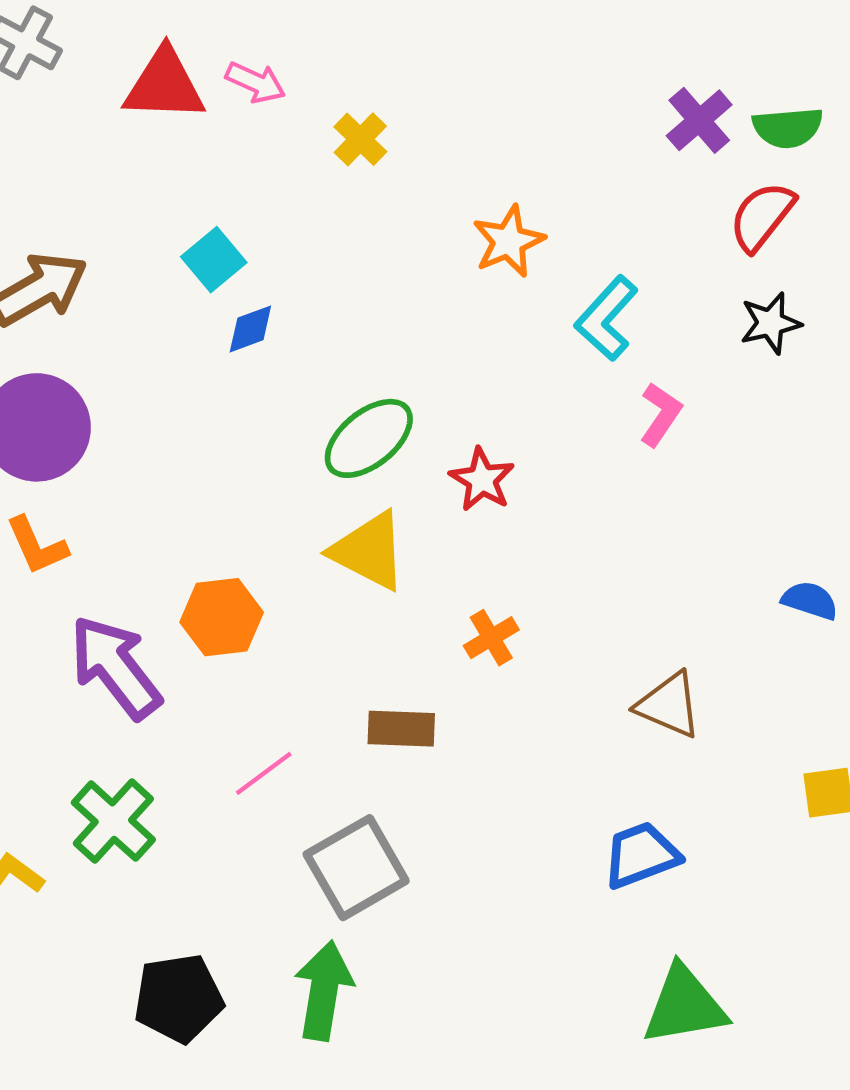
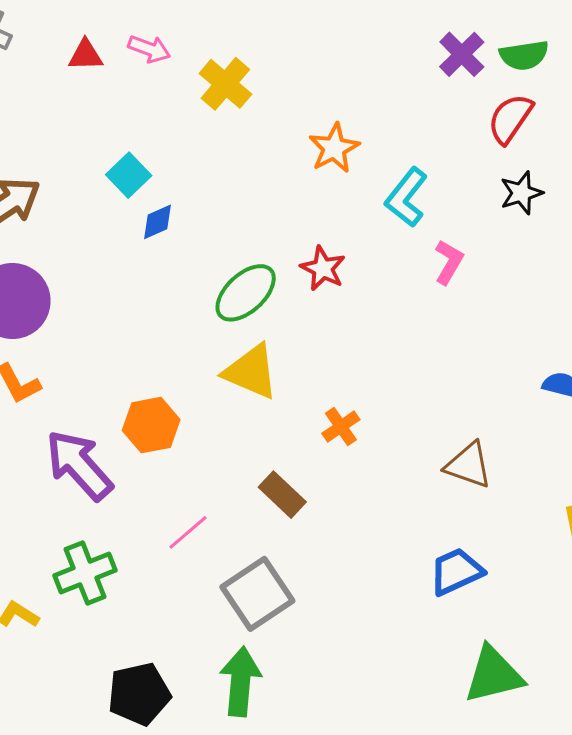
red triangle: (164, 85) -> (86, 55), size x0.6
yellow cross: (360, 139) -> (225, 84), size x1.4
red star: (482, 480) -> (323, 268), moved
brown rectangle: (401, 729) -> (282, 495), turned 45
green cross: (113, 821) -> (85, 573), turned 30

